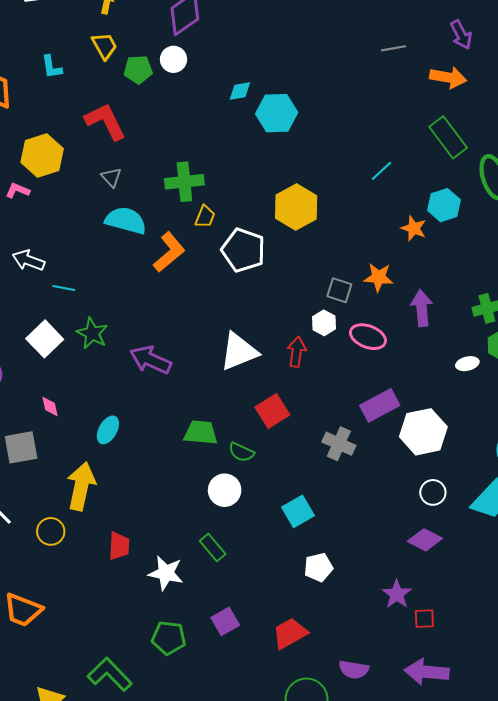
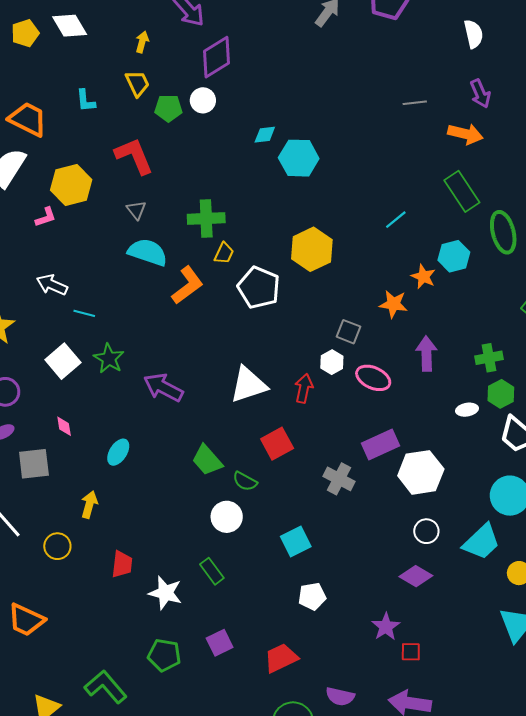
pink L-shape: (18, 190) -> (46, 217), turned 135
orange star: (379, 277) -> (393, 304), moved
green trapezoid: (201, 433) -> (207, 460), turned -140
yellow arrow: (81, 486) -> (89, 505), size x0.6

